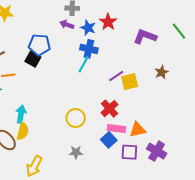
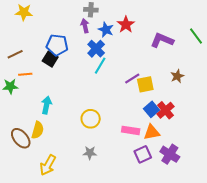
purple arrow: (67, 25) -> (85, 26), turned 56
blue cross: (89, 49) -> (96, 49), moved, turned 30
red cross: (110, 109) -> (165, 110), moved
cyan arrow: (21, 114) -> (46, 105), moved
blue square: (109, 140) -> (151, 109), moved
purple square: (129, 152) -> (143, 154), turned -30

